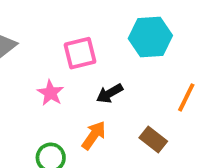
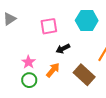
pink star: (51, 93) -> (28, 62), moved
brown rectangle: (153, 140) -> (84, 75), size x1.5

